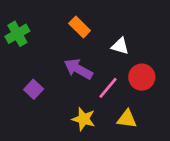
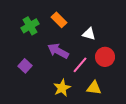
green cross: (17, 34) -> (30, 26), moved
yellow star: (84, 119) -> (62, 88), turned 30

